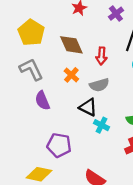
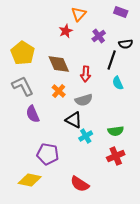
cyan cross: (101, 125) -> (86, 136), turned 32

